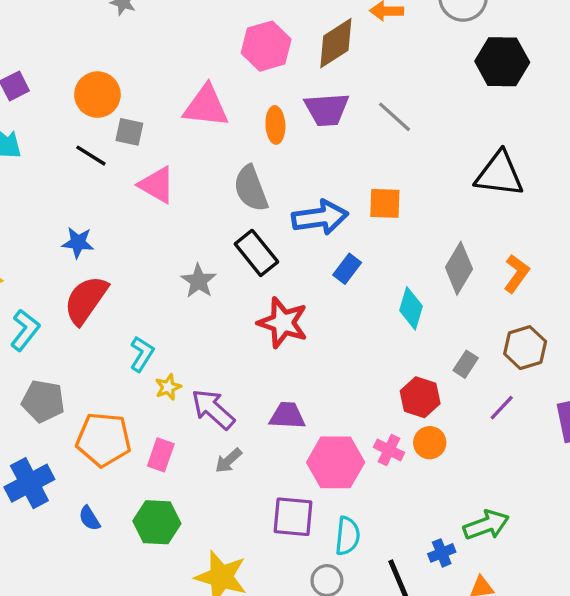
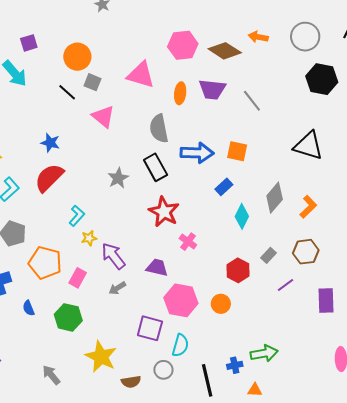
brown diamond: (336, 43) -> (225, 51), turned 56
blue rectangle: (347, 269) -> (224, 187), moved
orange circle: (430, 443) -> (221, 304), moved
pink cross: (389, 450) -> (188, 242), moved

